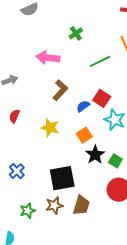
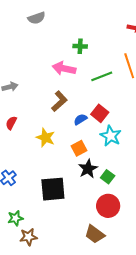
green cross: (76, 33) -> (80, 46), turned 32
pink arrow: (48, 58) -> (64, 68), moved
brown star: (54, 205) -> (28, 237), moved
brown trapezoid: (81, 205) -> (95, 234), moved, turned 105

